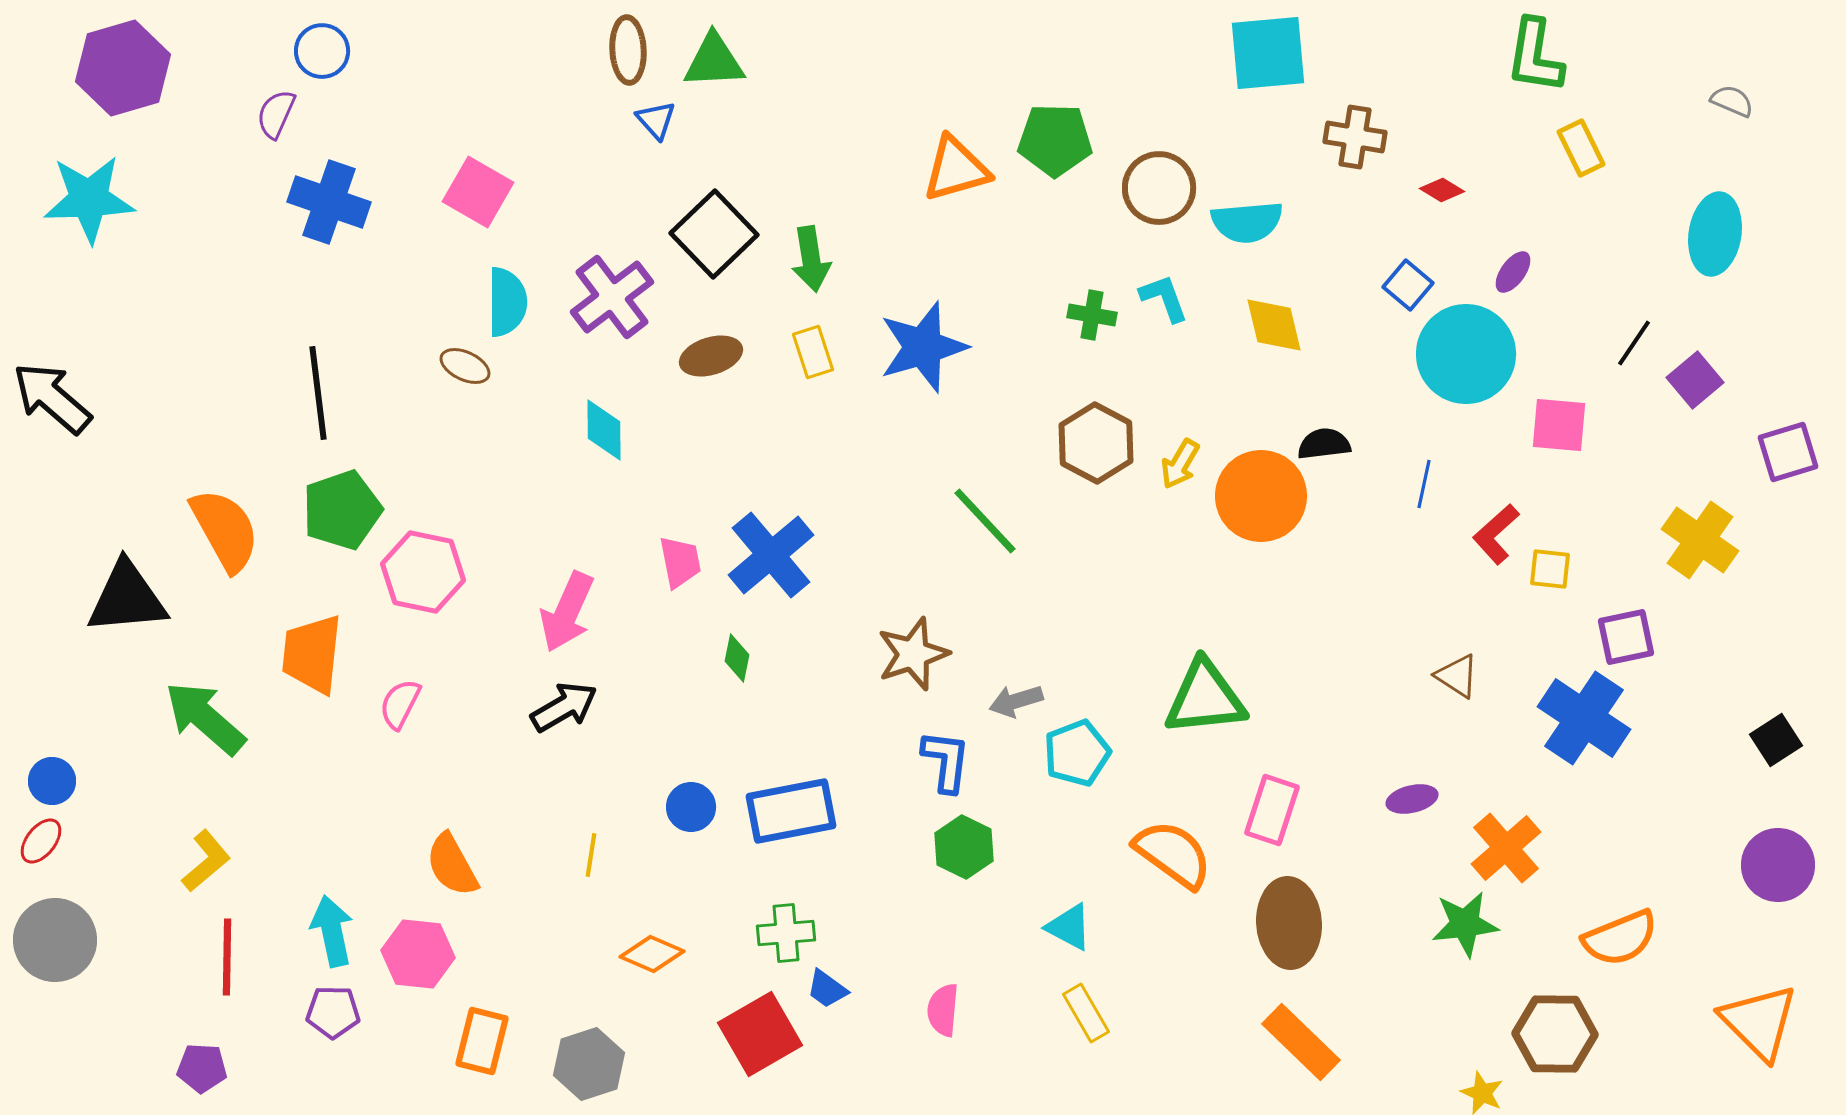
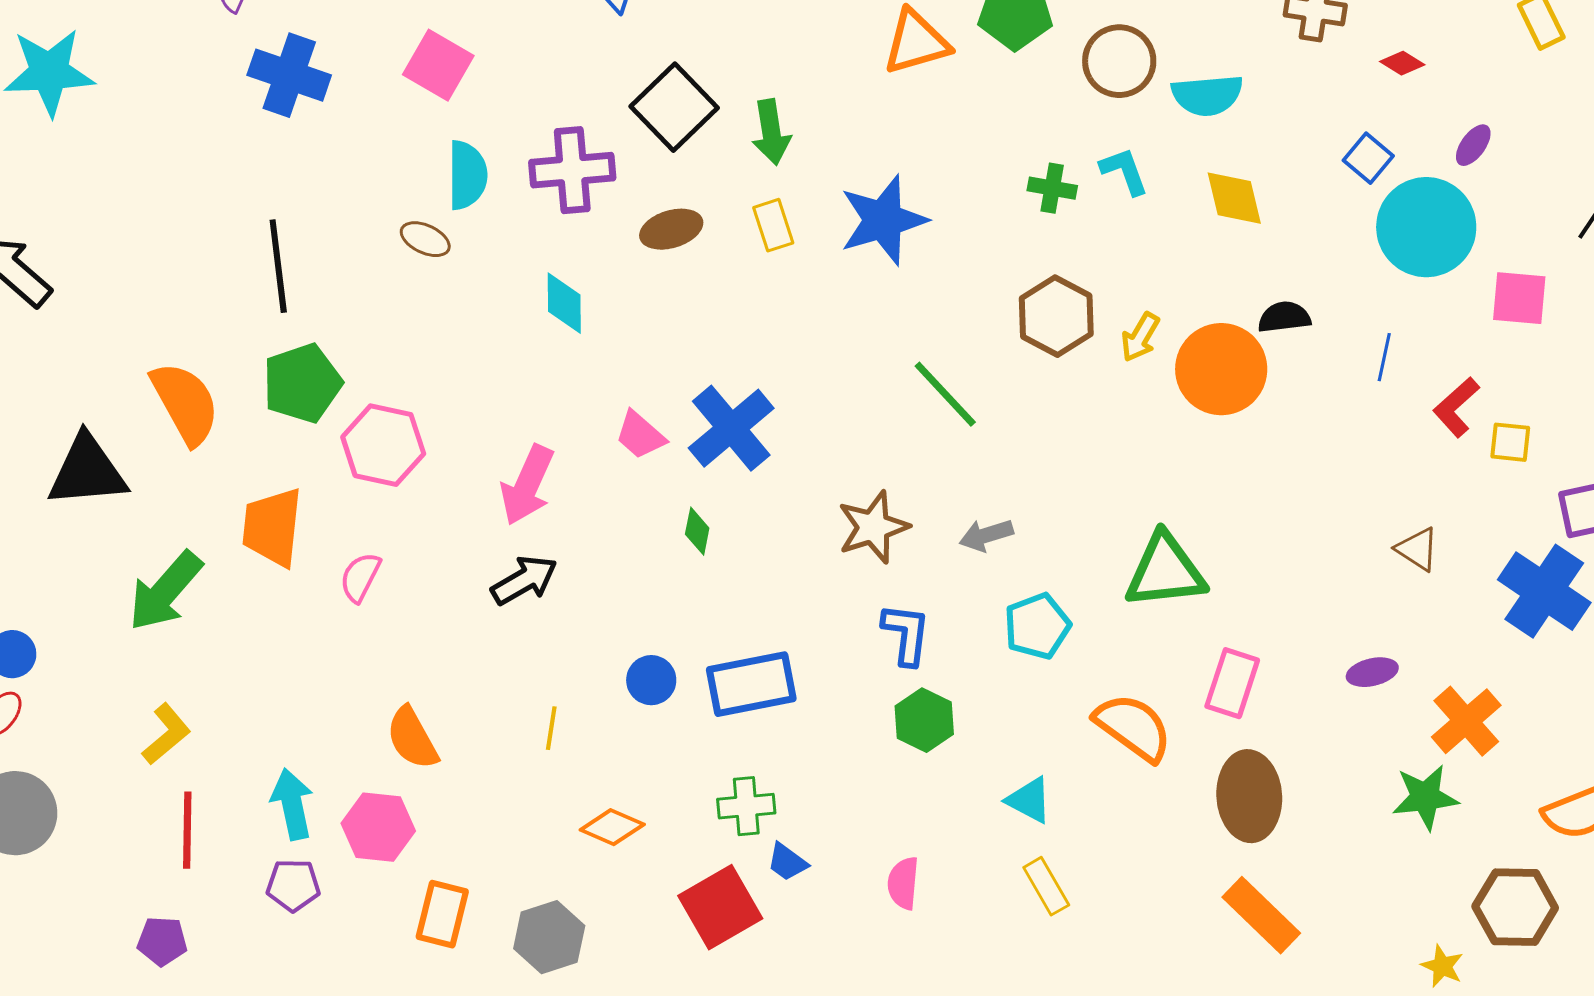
purple cross: (612, 297) -> (572, 170), turned 32
pink trapezoid: (680, 562) -> (640, 435), turned 142
gray arrow: (1016, 701) -> (986, 535), moved
green arrow: (205, 718) -> (165, 591), turned -90

